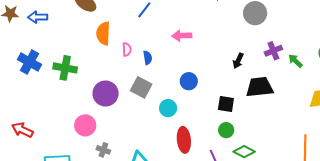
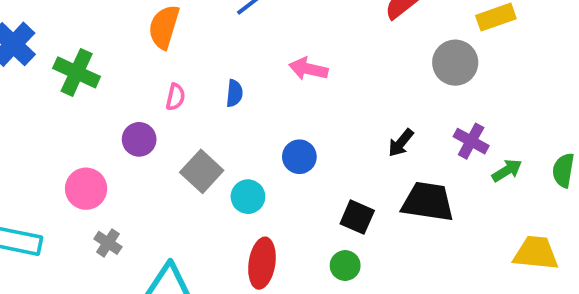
pink semicircle: (127, 49) -> (175, 97), moved
purple cross: (273, 51) -> (471, 141), turned 36
green arrow: (295, 61) -> (507, 170), turned 91
gray square: (141, 87) -> (202, 171), moved
purple circle: (106, 93) -> (139, 139), size x0.7

